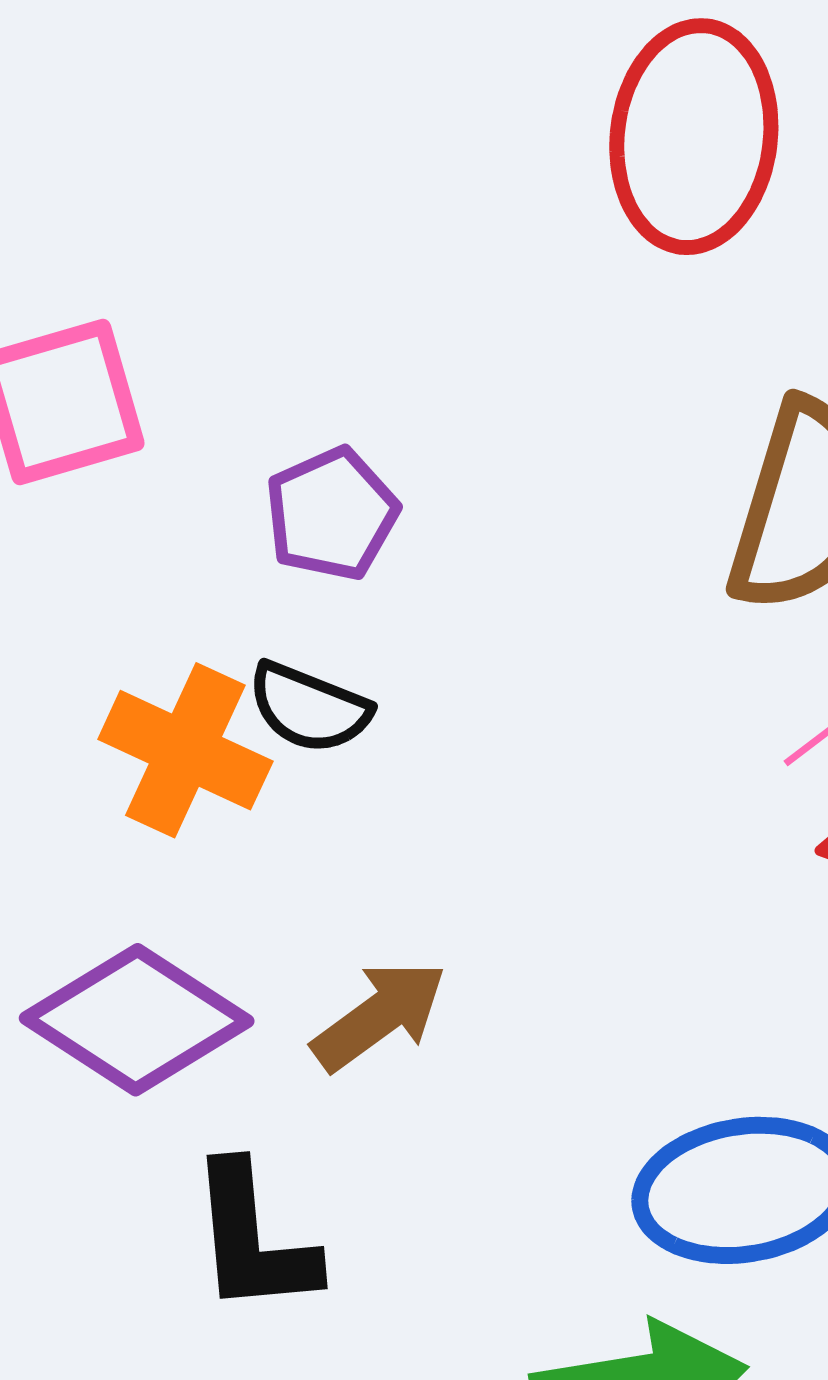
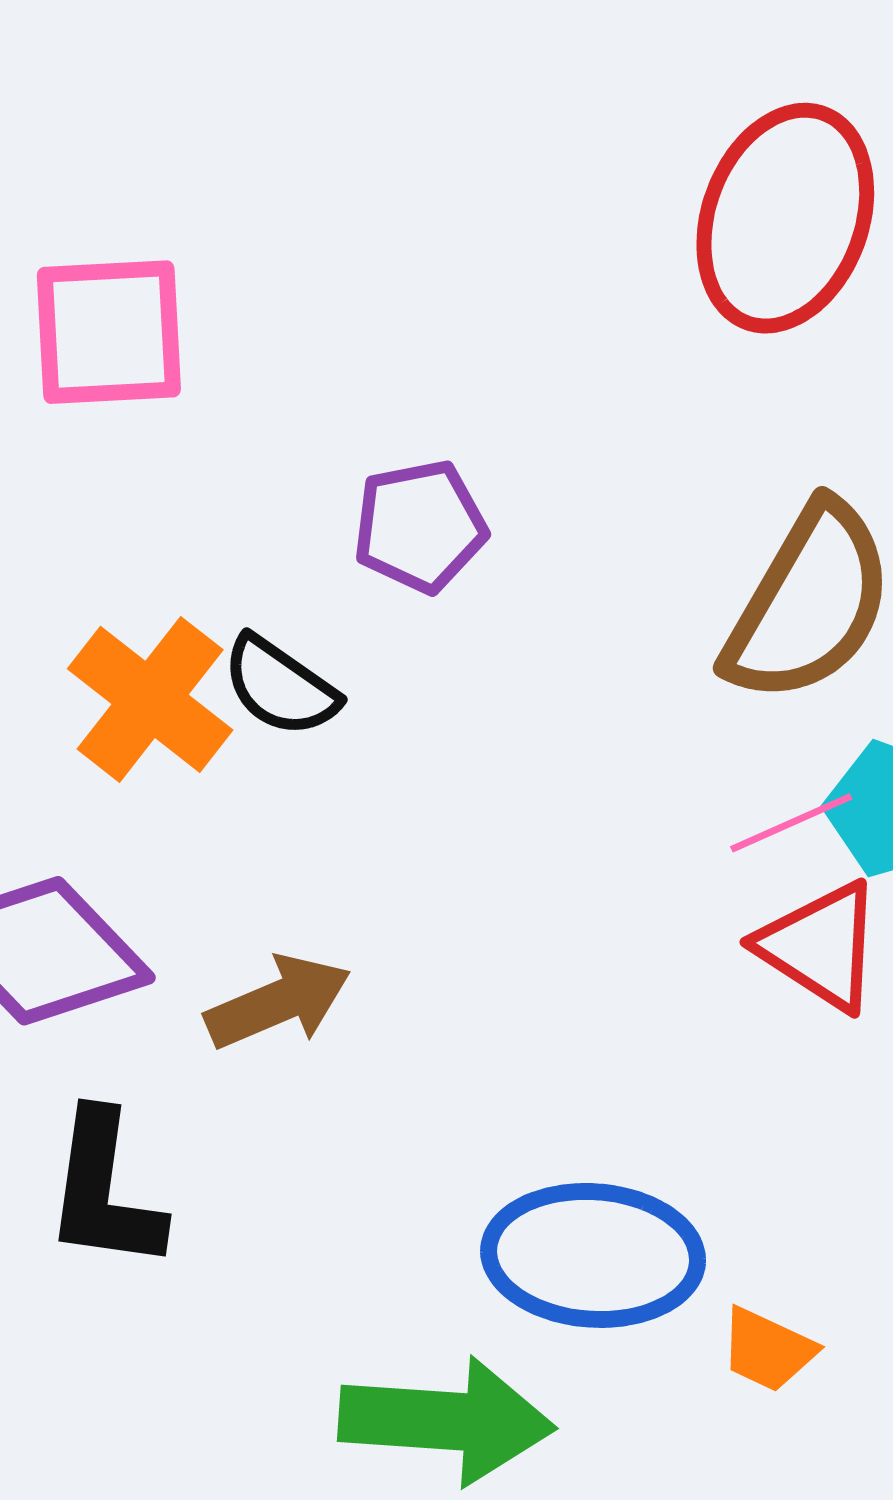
purple pentagon: (332, 514) -> (420, 526), moved

